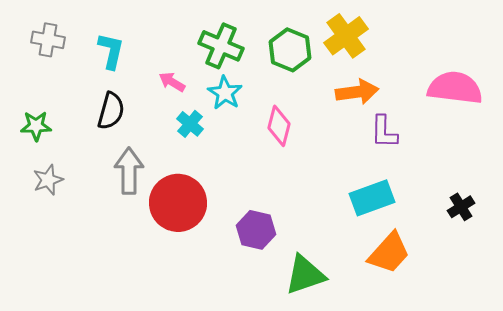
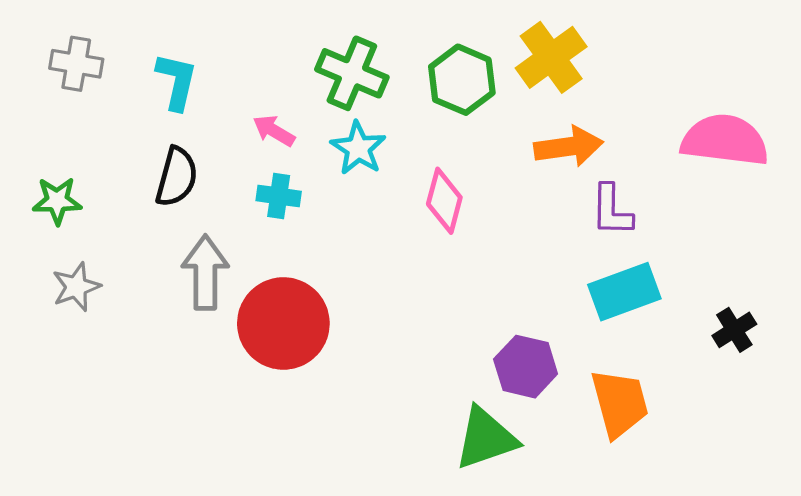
cyan cross: (190, 124) -> (279, 196), moved, turned -32
cyan rectangle: (372, 198) -> (624, 292), moved
purple hexagon: (256, 230) -> (526, 367), moved
orange trapezoid: (389, 253) -> (620, 403), turned -57

